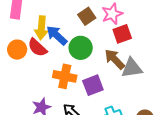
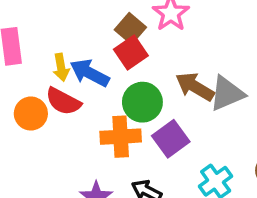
yellow arrow: (41, 28) -> (61, 67), size x0.7
red square: (122, 34) -> (131, 52), moved
green circle: (81, 48) -> (142, 102), moved

